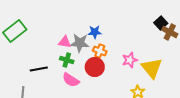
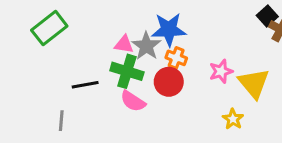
blue star: (95, 32) -> (169, 30), size x1.6
gray star: (80, 43) -> (146, 46), turned 30
green cross: (67, 60) -> (127, 71), size x1.5

